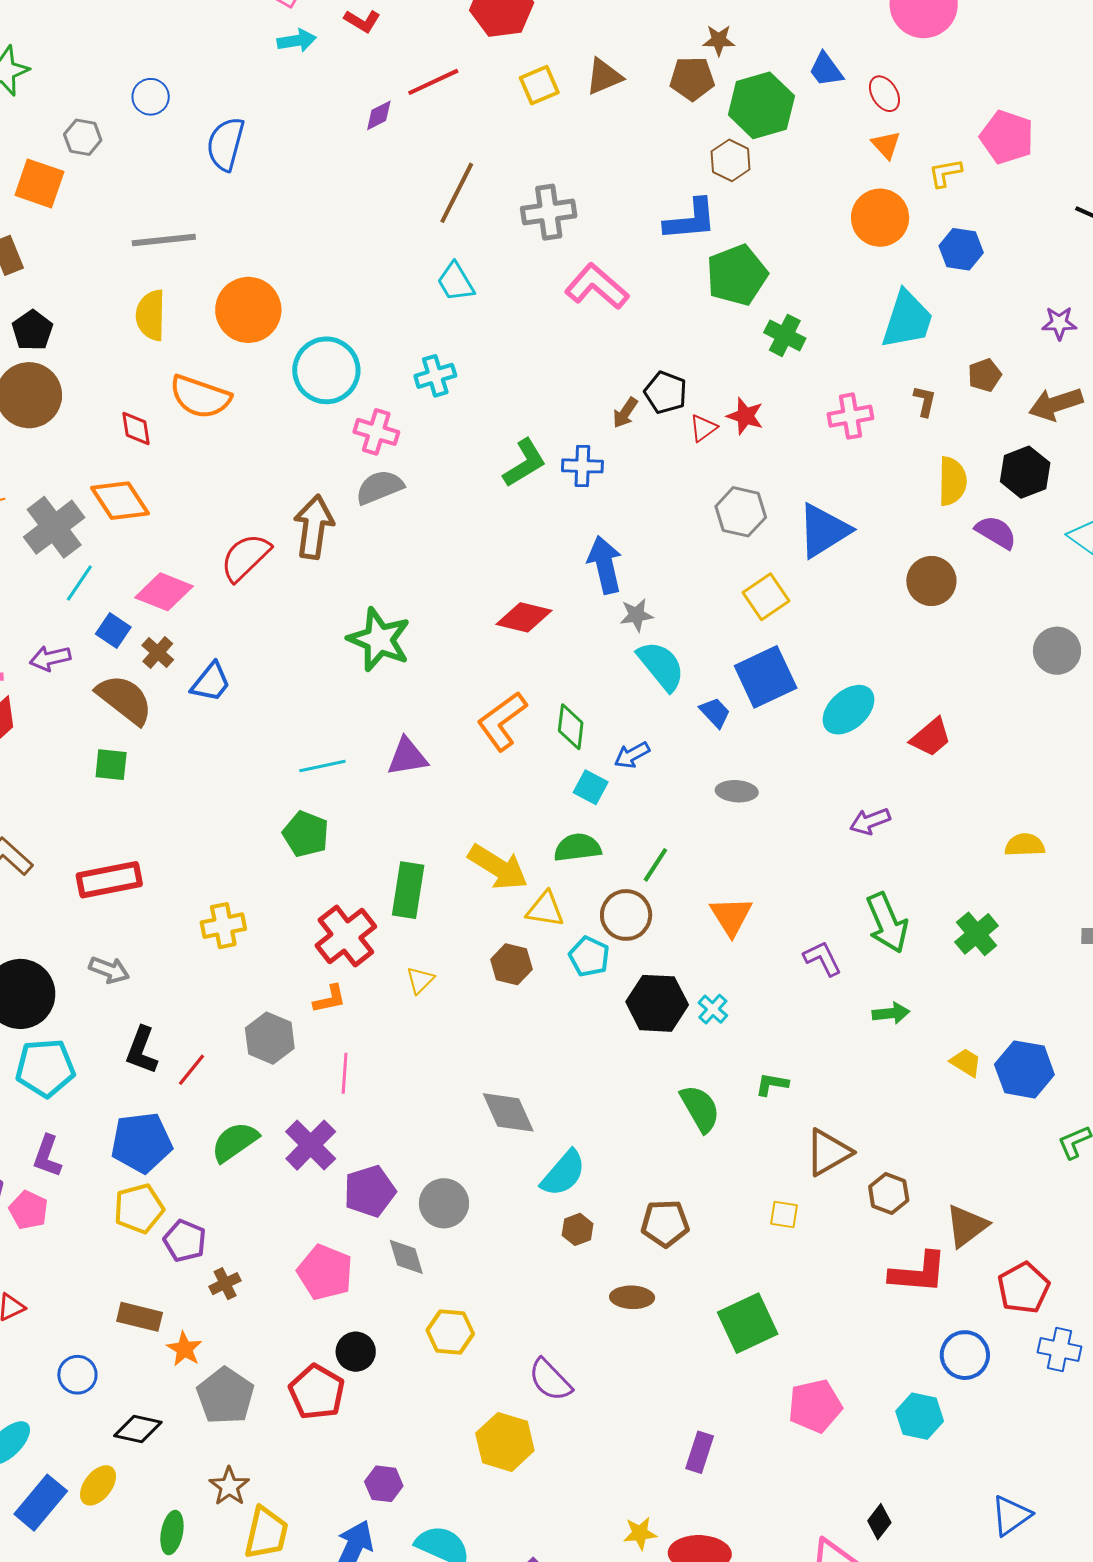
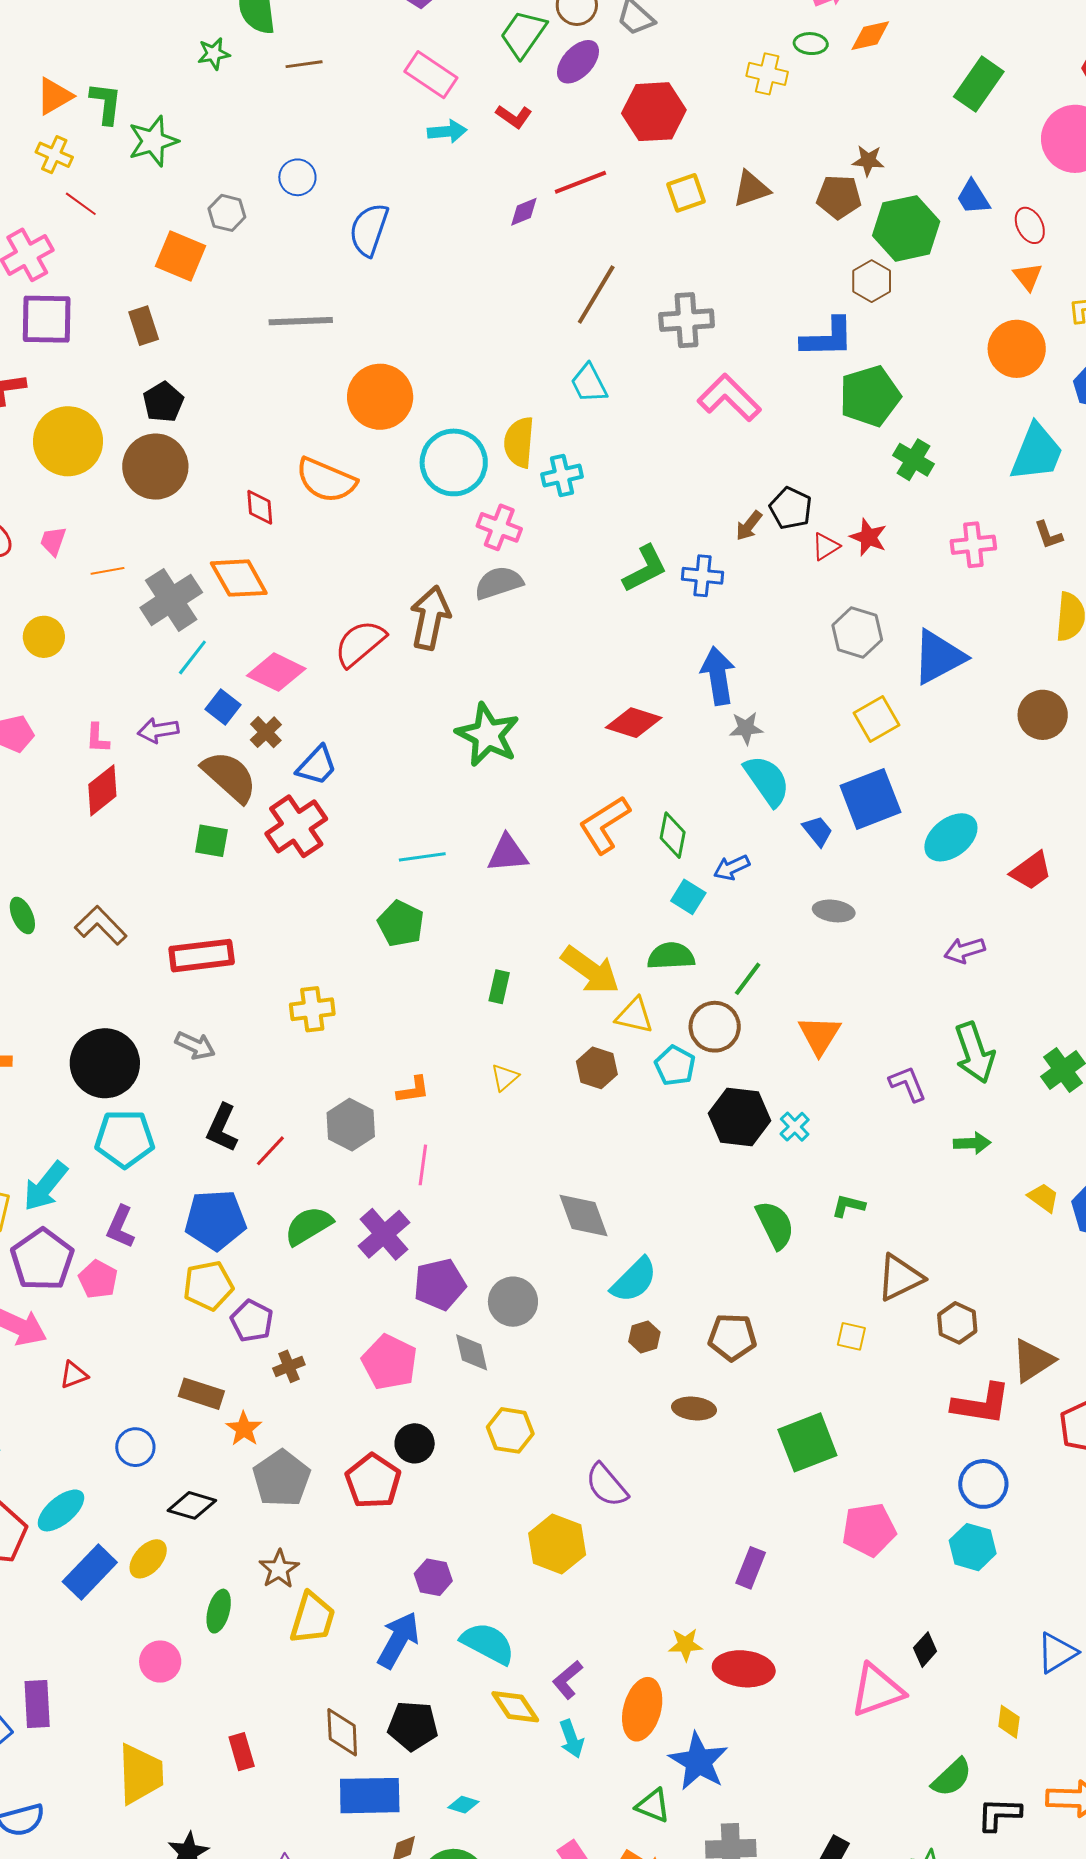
yellow semicircle: (151, 315) -> (519, 442), moved
brown L-shape: (925, 401) -> (1048, 535), turned 144
green rectangle: (408, 890) -> (499, 987), size x0.6
red cross: (346, 936) -> (296, 826), moved
blue circle: (965, 1355) -> (983, 1484), moved

